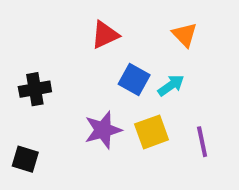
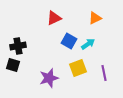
orange triangle: (185, 35) -> (95, 18), turned 48
purple star: (103, 130) -> (49, 78), moved
black square: (25, 159) -> (13, 65), moved

